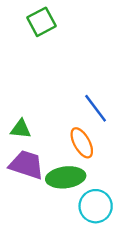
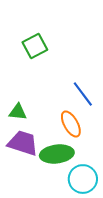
green square: (41, 22) -> (35, 46), moved

